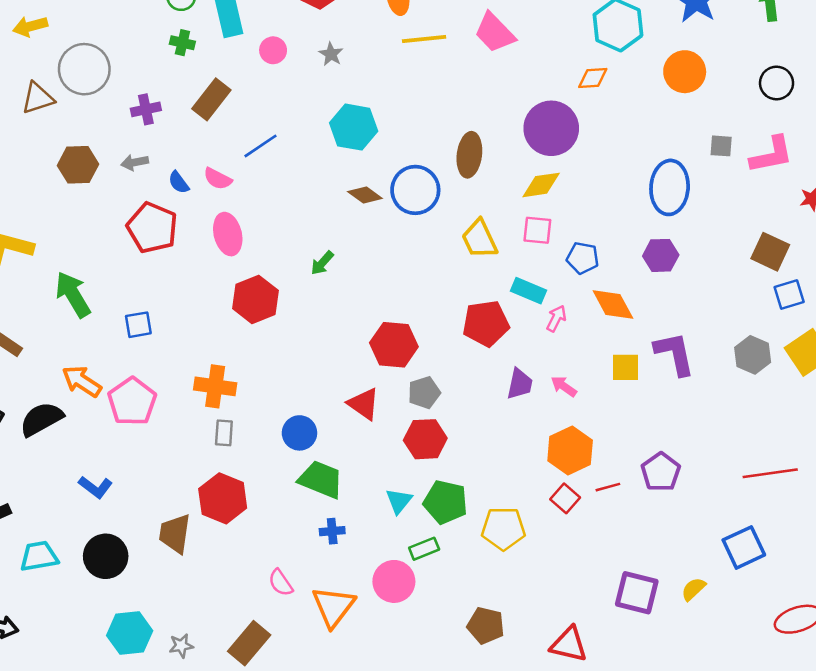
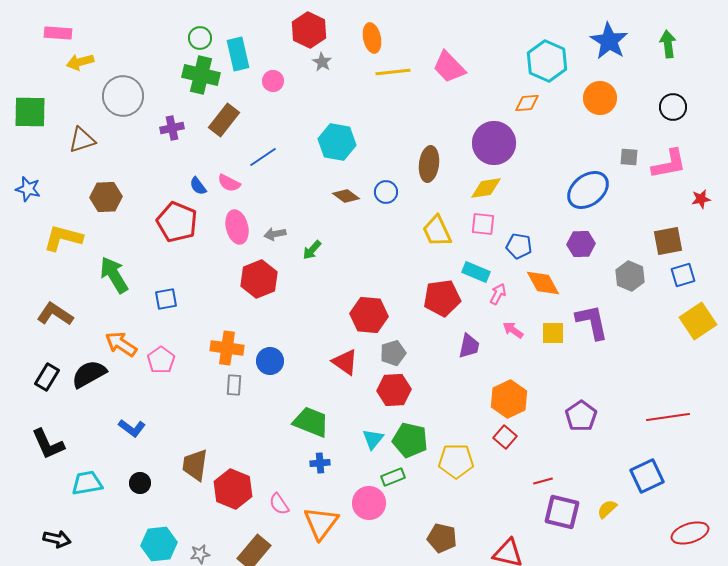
green cross: (182, 43) -> (201, 75), size x1.8
gray star: (331, 54) -> (322, 62), moved
brown triangle: (38, 98) -> (82, 140), moved
gray arrow: (135, 162) -> (275, 234), moved
brown hexagon: (78, 165) -> (106, 197), moved
blue ellipse: (670, 187) -> (588, 190), turned 48
blue circle: (415, 190) -> (386, 192), size x0.6
brown square: (770, 252) -> (668, 241), turned -36
gray hexagon: (753, 355) -> (630, 276), moved
pink arrow: (564, 386) -> (513, 330), moved
pink pentagon: (132, 401) -> (161, 360), size x0.7
blue circle: (299, 433) -> (270, 361), moved
red line: (608, 487) -> (543, 481), moved
red hexagon: (223, 498) -> (233, 489), moved
black circle: (106, 556) -> (140, 483), size x0.6

